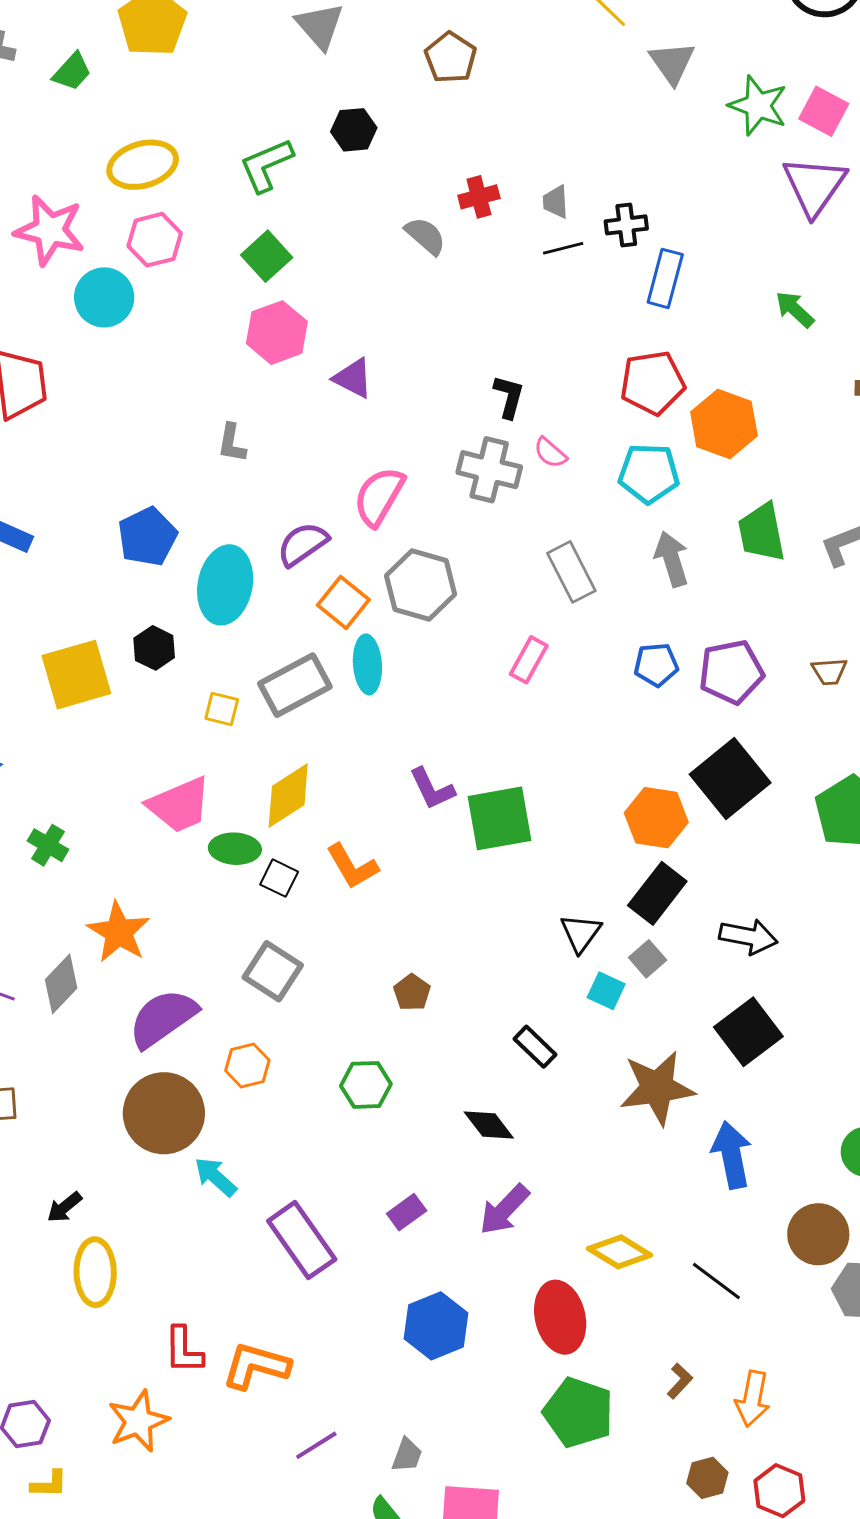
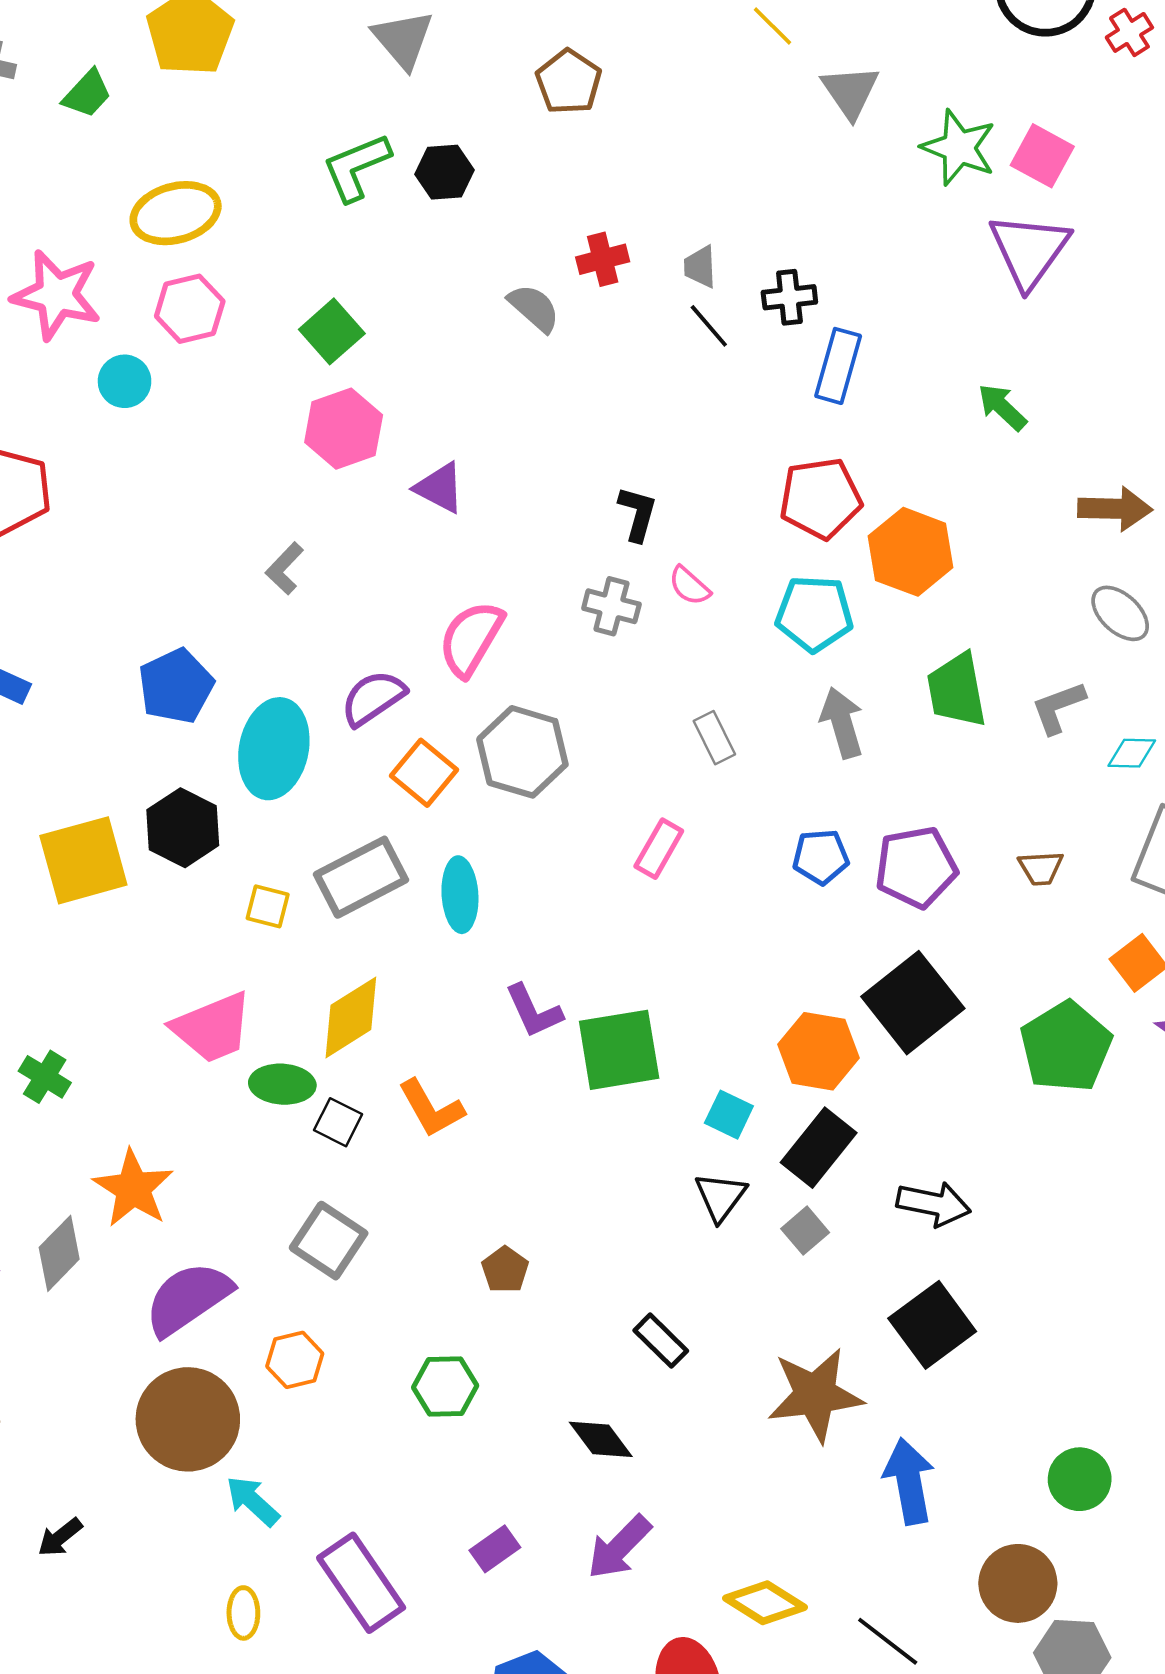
green L-shape: (266, 165) -> (356, 167), moved
black line: (563, 248) -> (709, 326), turned 63
cyan circle: (104, 297) -> (125, 381), size x0.7
gray L-shape: (232, 443) -> (285, 568), turned 33
gray cross: (489, 470) -> (611, 606), size x0.7
gray rectangle: (571, 572) -> (714, 738), size x0.7
black hexagon: (154, 648) -> (183, 828), size x1.4
cyan ellipse: (367, 664) -> (460, 895), moved
cyan square: (606, 991) -> (729, 1115), moved
yellow ellipse: (95, 1272) -> (243, 1613), moved, size x0.6

